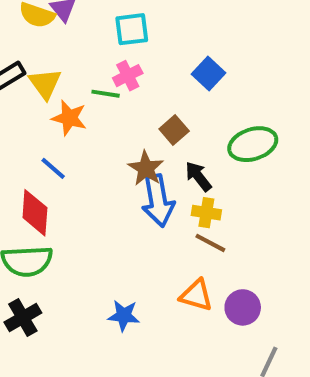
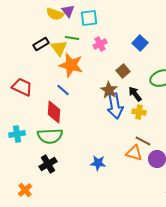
cyan square: (132, 29) -> (89, 18), moved
green line: (106, 94) -> (72, 38), moved
orange star: (69, 118) -> (71, 65), size x1.4
brown line: (210, 243) -> (143, 141), moved

